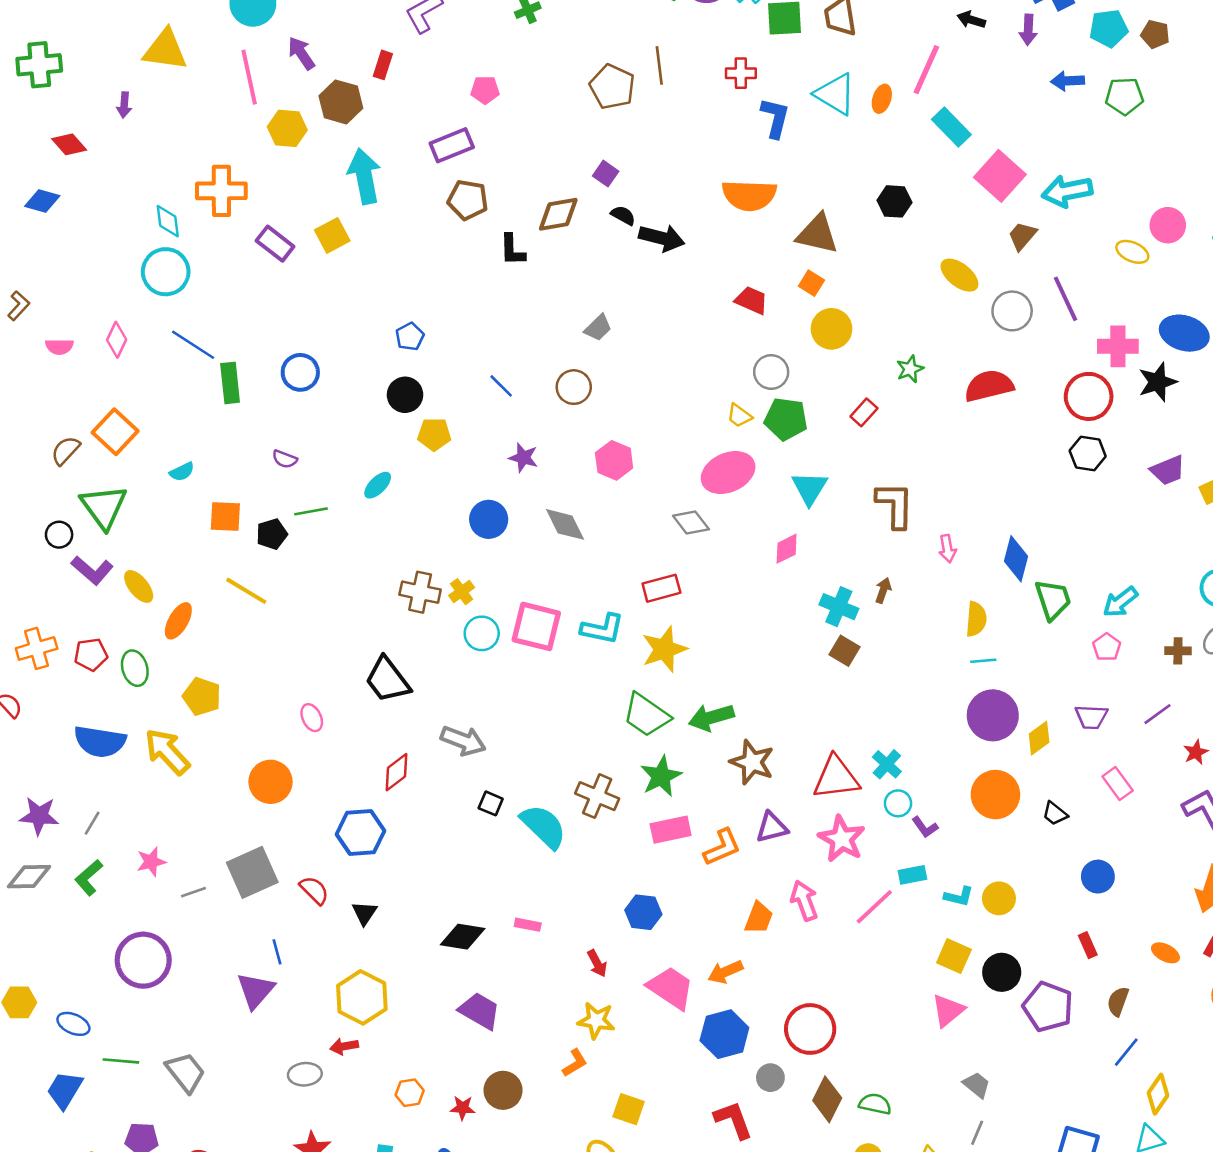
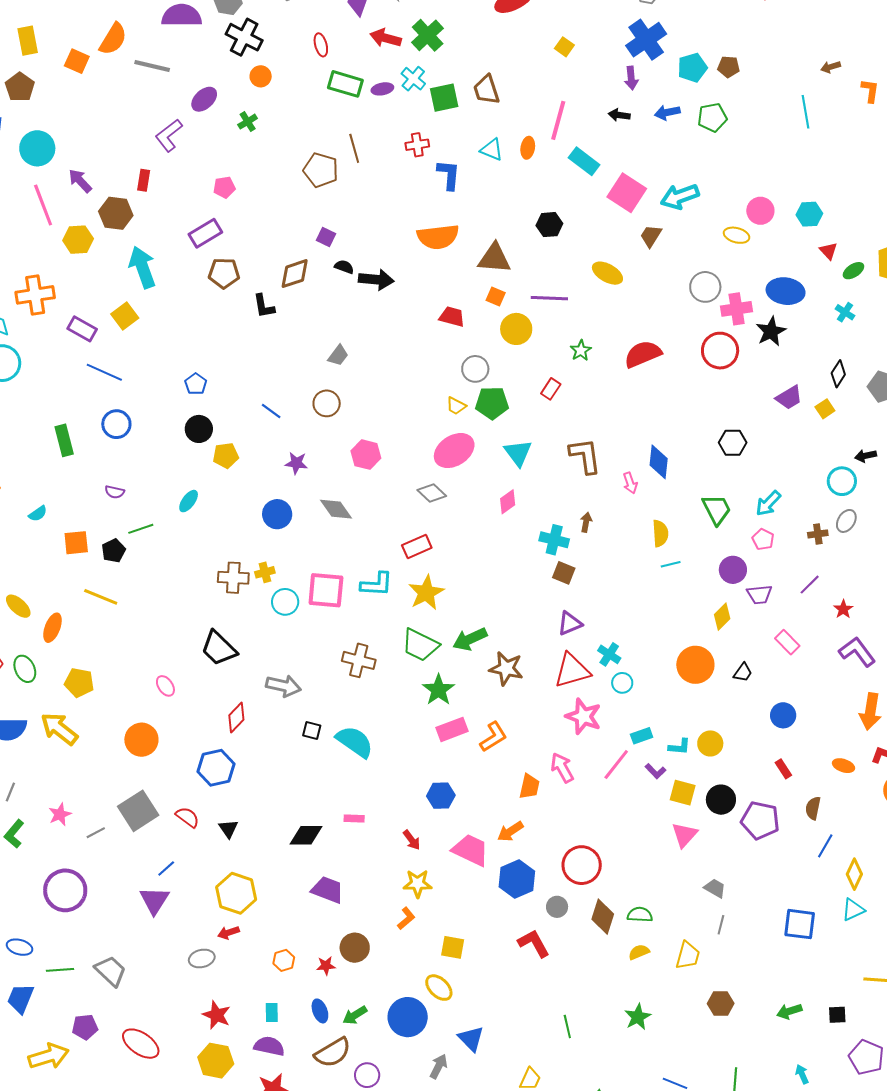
black arrow: (971, 20) -> (619, 115), moved
cyan triangle: (835, 94) -> (492, 150), size x0.7
purple line: (1065, 299) -> (549, 298), moved, turned -54
gray circle: (1012, 311) -> (705, 287), moved
blue line: (193, 345) -> (104, 372), moved
black hexagon: (1088, 454) -> (733, 443), moved
blue diamond: (1016, 559) -> (659, 462), moved
yellow cross: (462, 592) -> (265, 572), turned 30
purple circle: (993, 715) -> (733, 570), moved, size x0.7
brown cross: (597, 796) -> (359, 660), moved
black trapezoid: (1055, 814) -> (743, 672), turned -85
purple triangle: (772, 827) -> (570, 623), moved
purple L-shape: (925, 827) -> (656, 771), moved
blue line: (277, 952) -> (166, 868), turned 72

